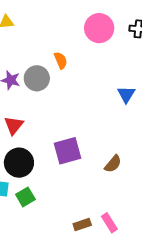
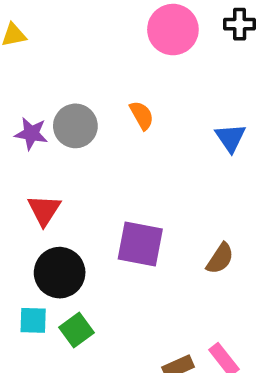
orange semicircle: (61, 60) -> (142, 115), moved
purple square: (68, 151) -> (140, 244), turned 32

